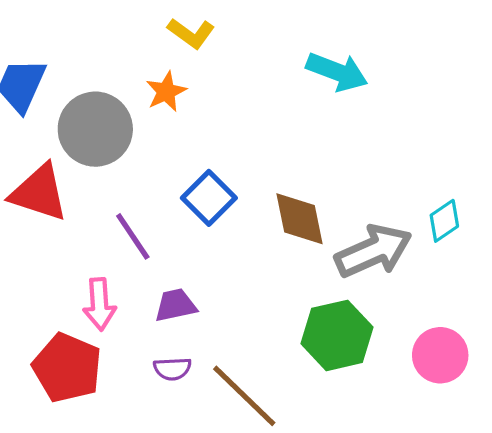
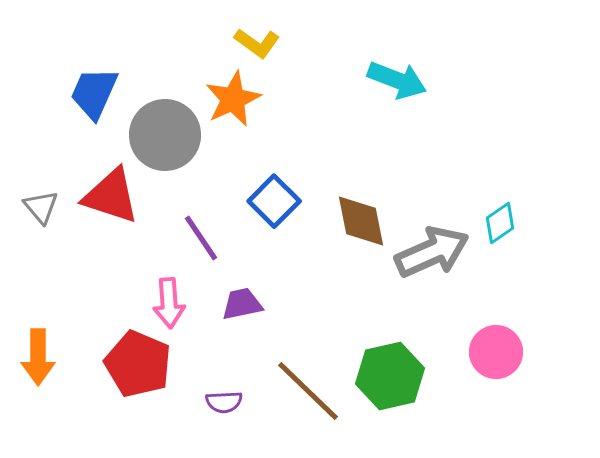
orange star: (166, 92) -> (233, 99), size x1.4
green hexagon: (337, 335) -> (390, 376), moved
purple semicircle: (172, 369) -> (224, 402), moved

